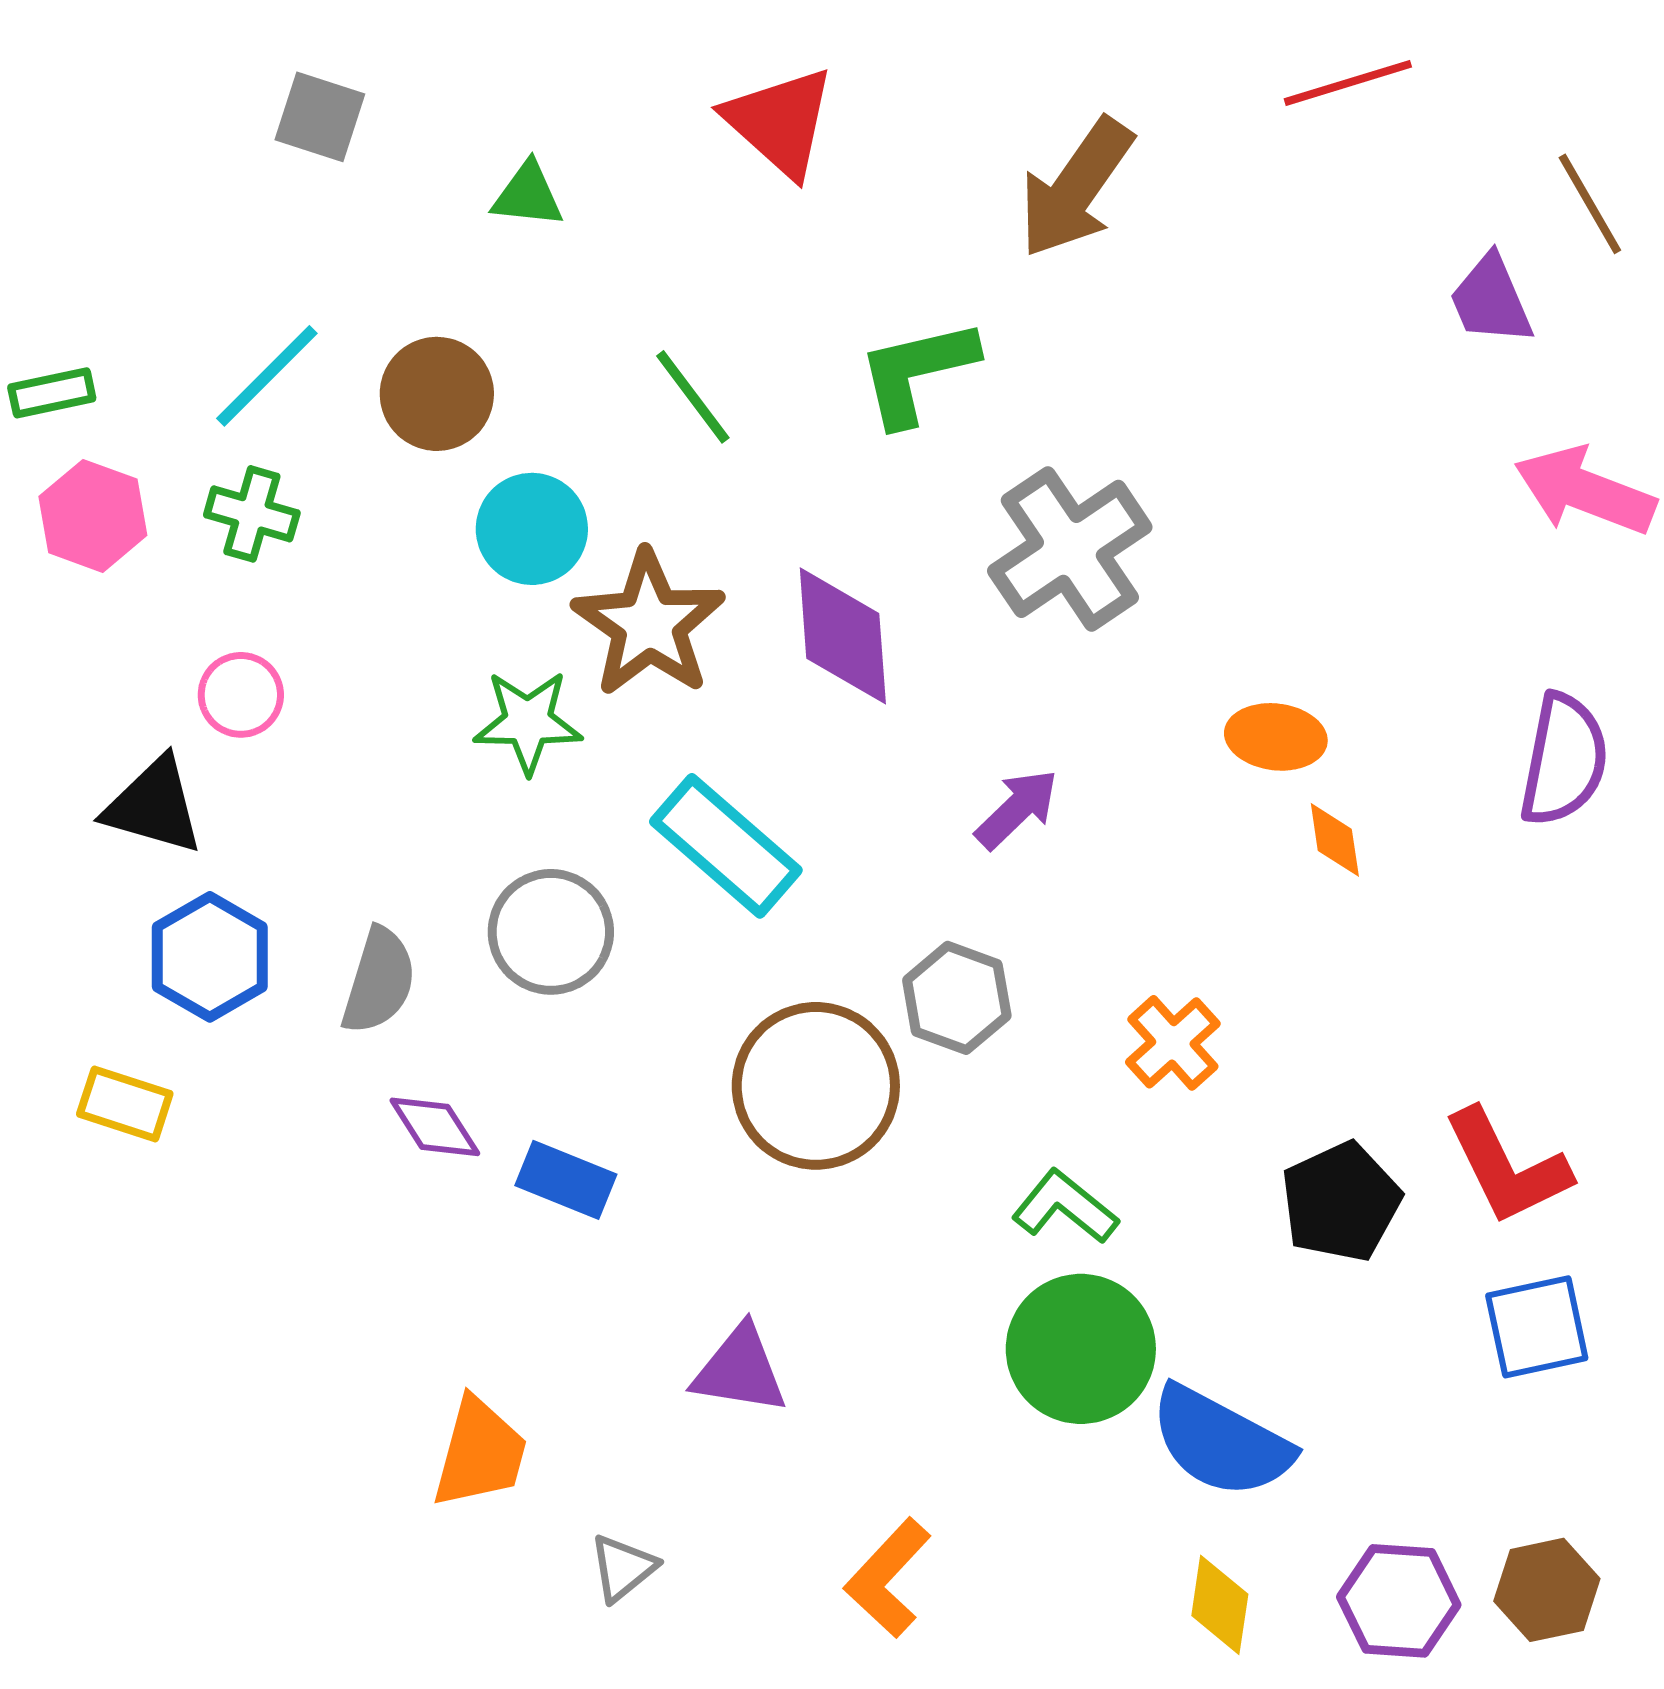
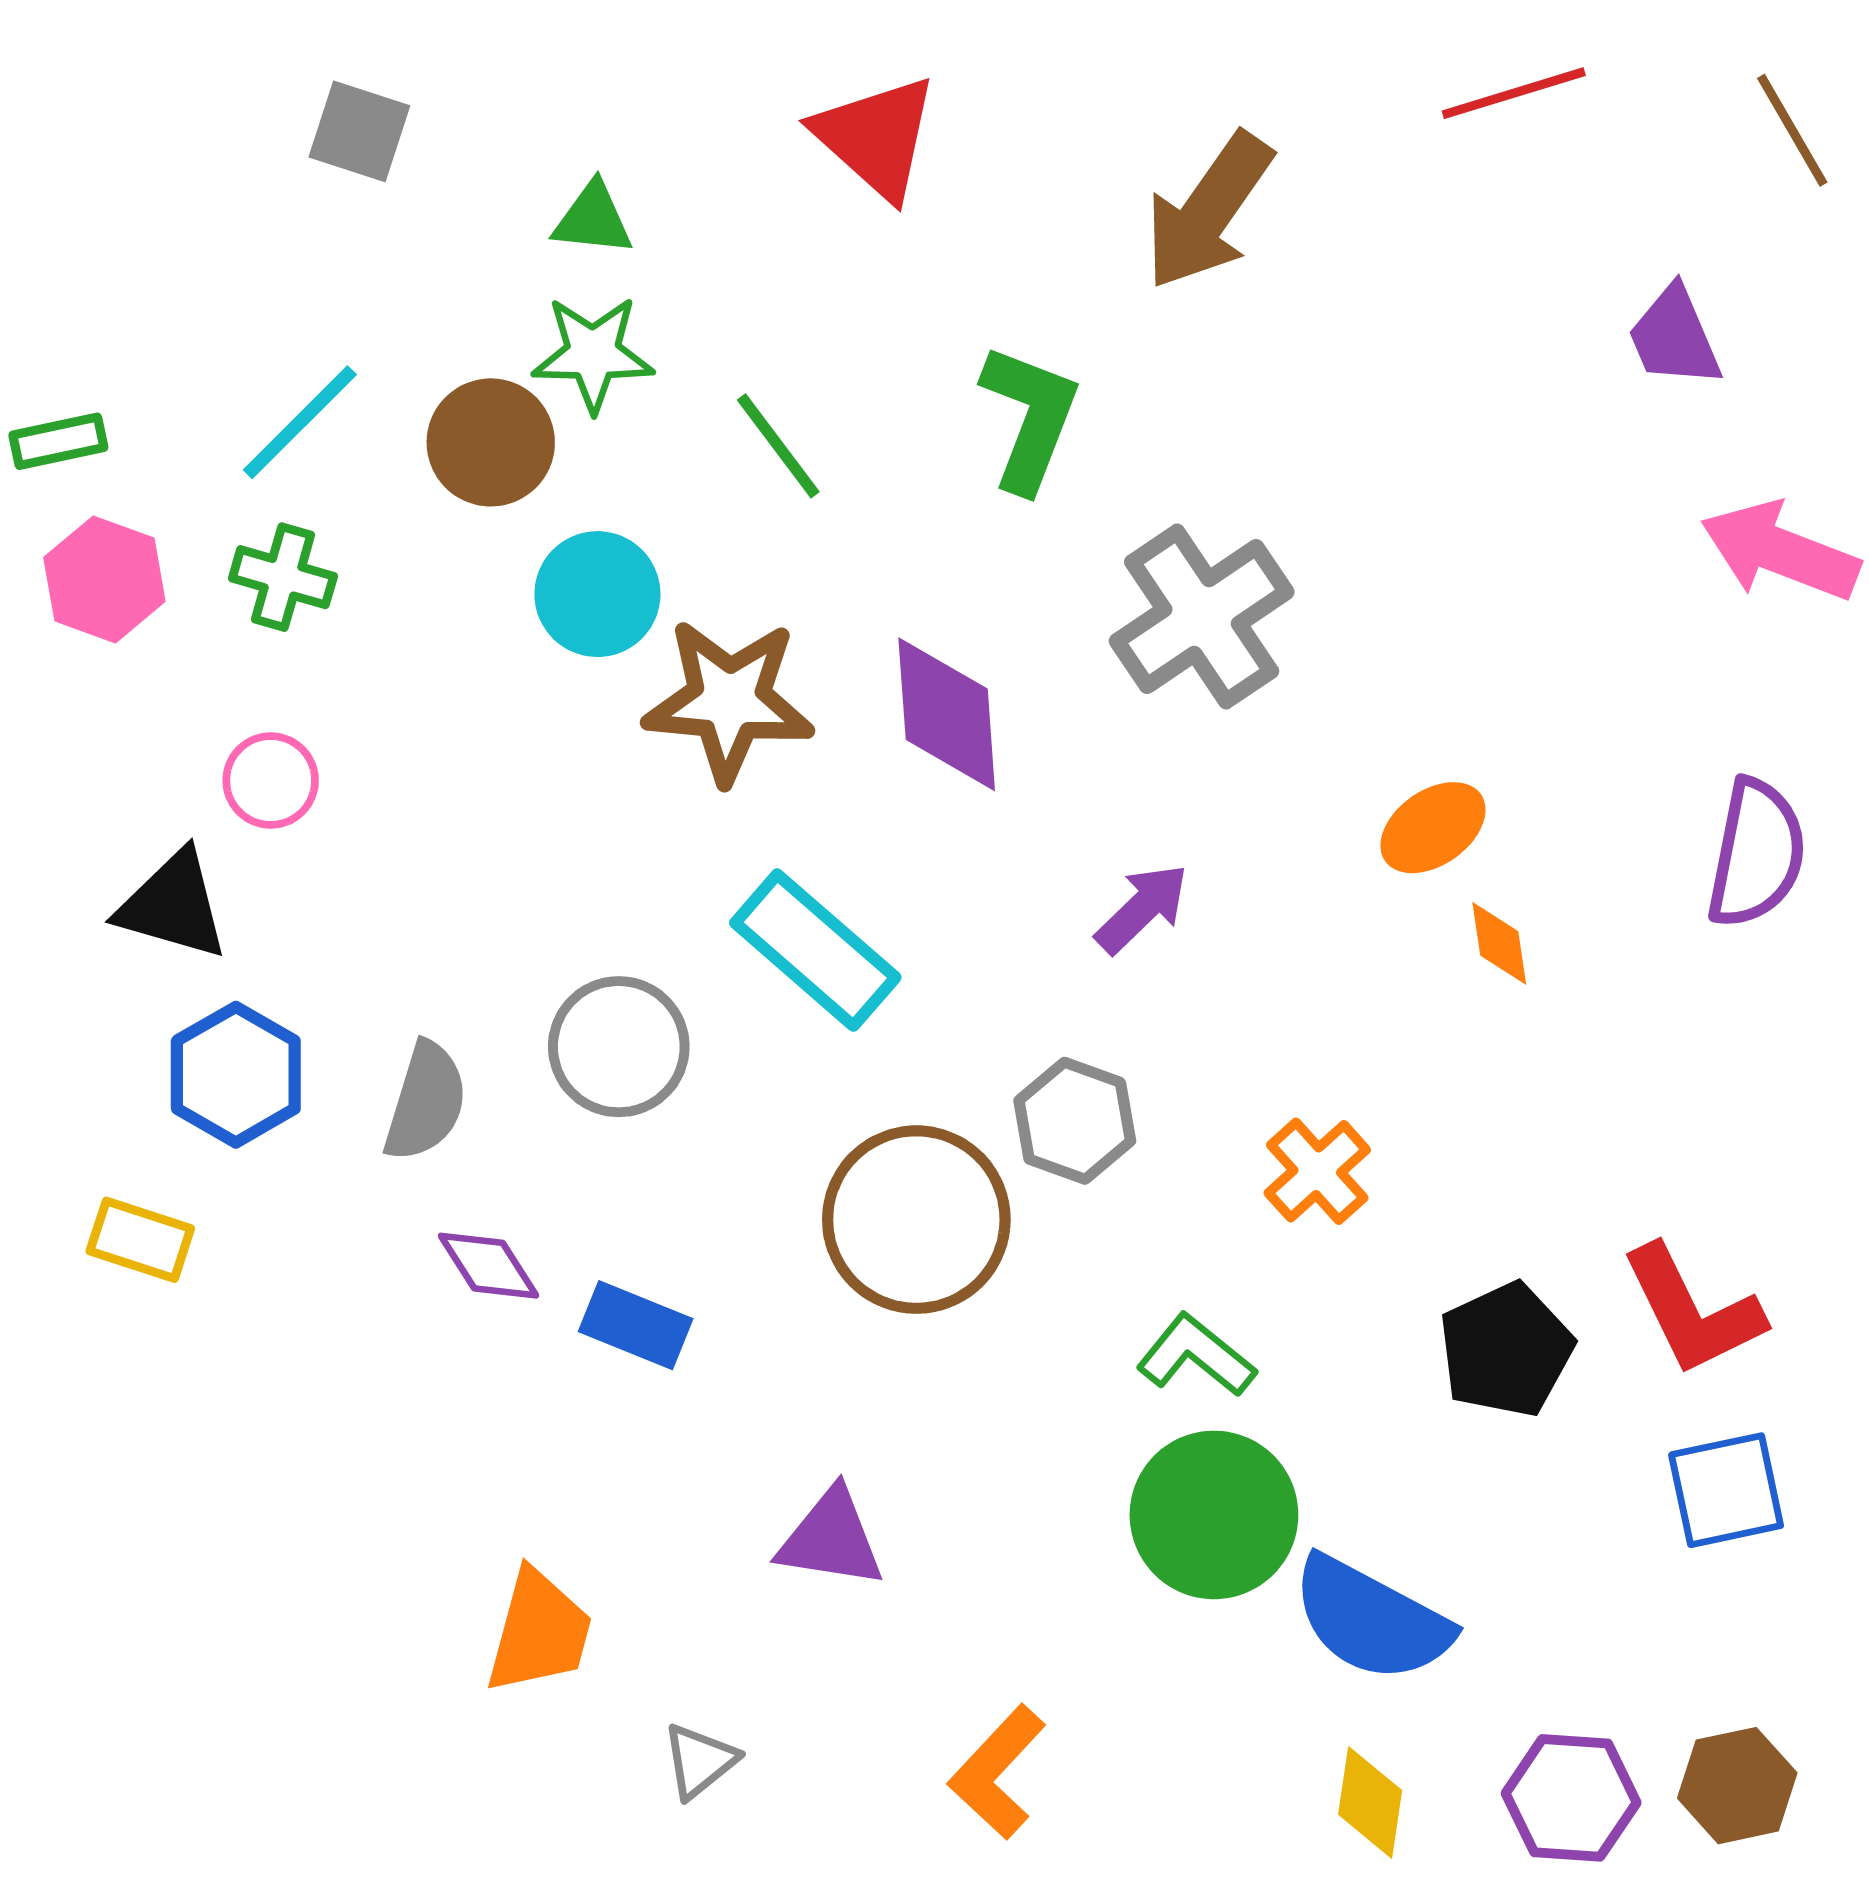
brown line: (1590, 204) -> (1792, 130), moved
green L-shape: (917, 372) -> (1030, 418), turned 124
brown star: (649, 624) -> (729, 701), turned -30
green star: (528, 722) -> (593, 354), moved
orange ellipse: (1276, 737) -> (1433, 828), turned -42

